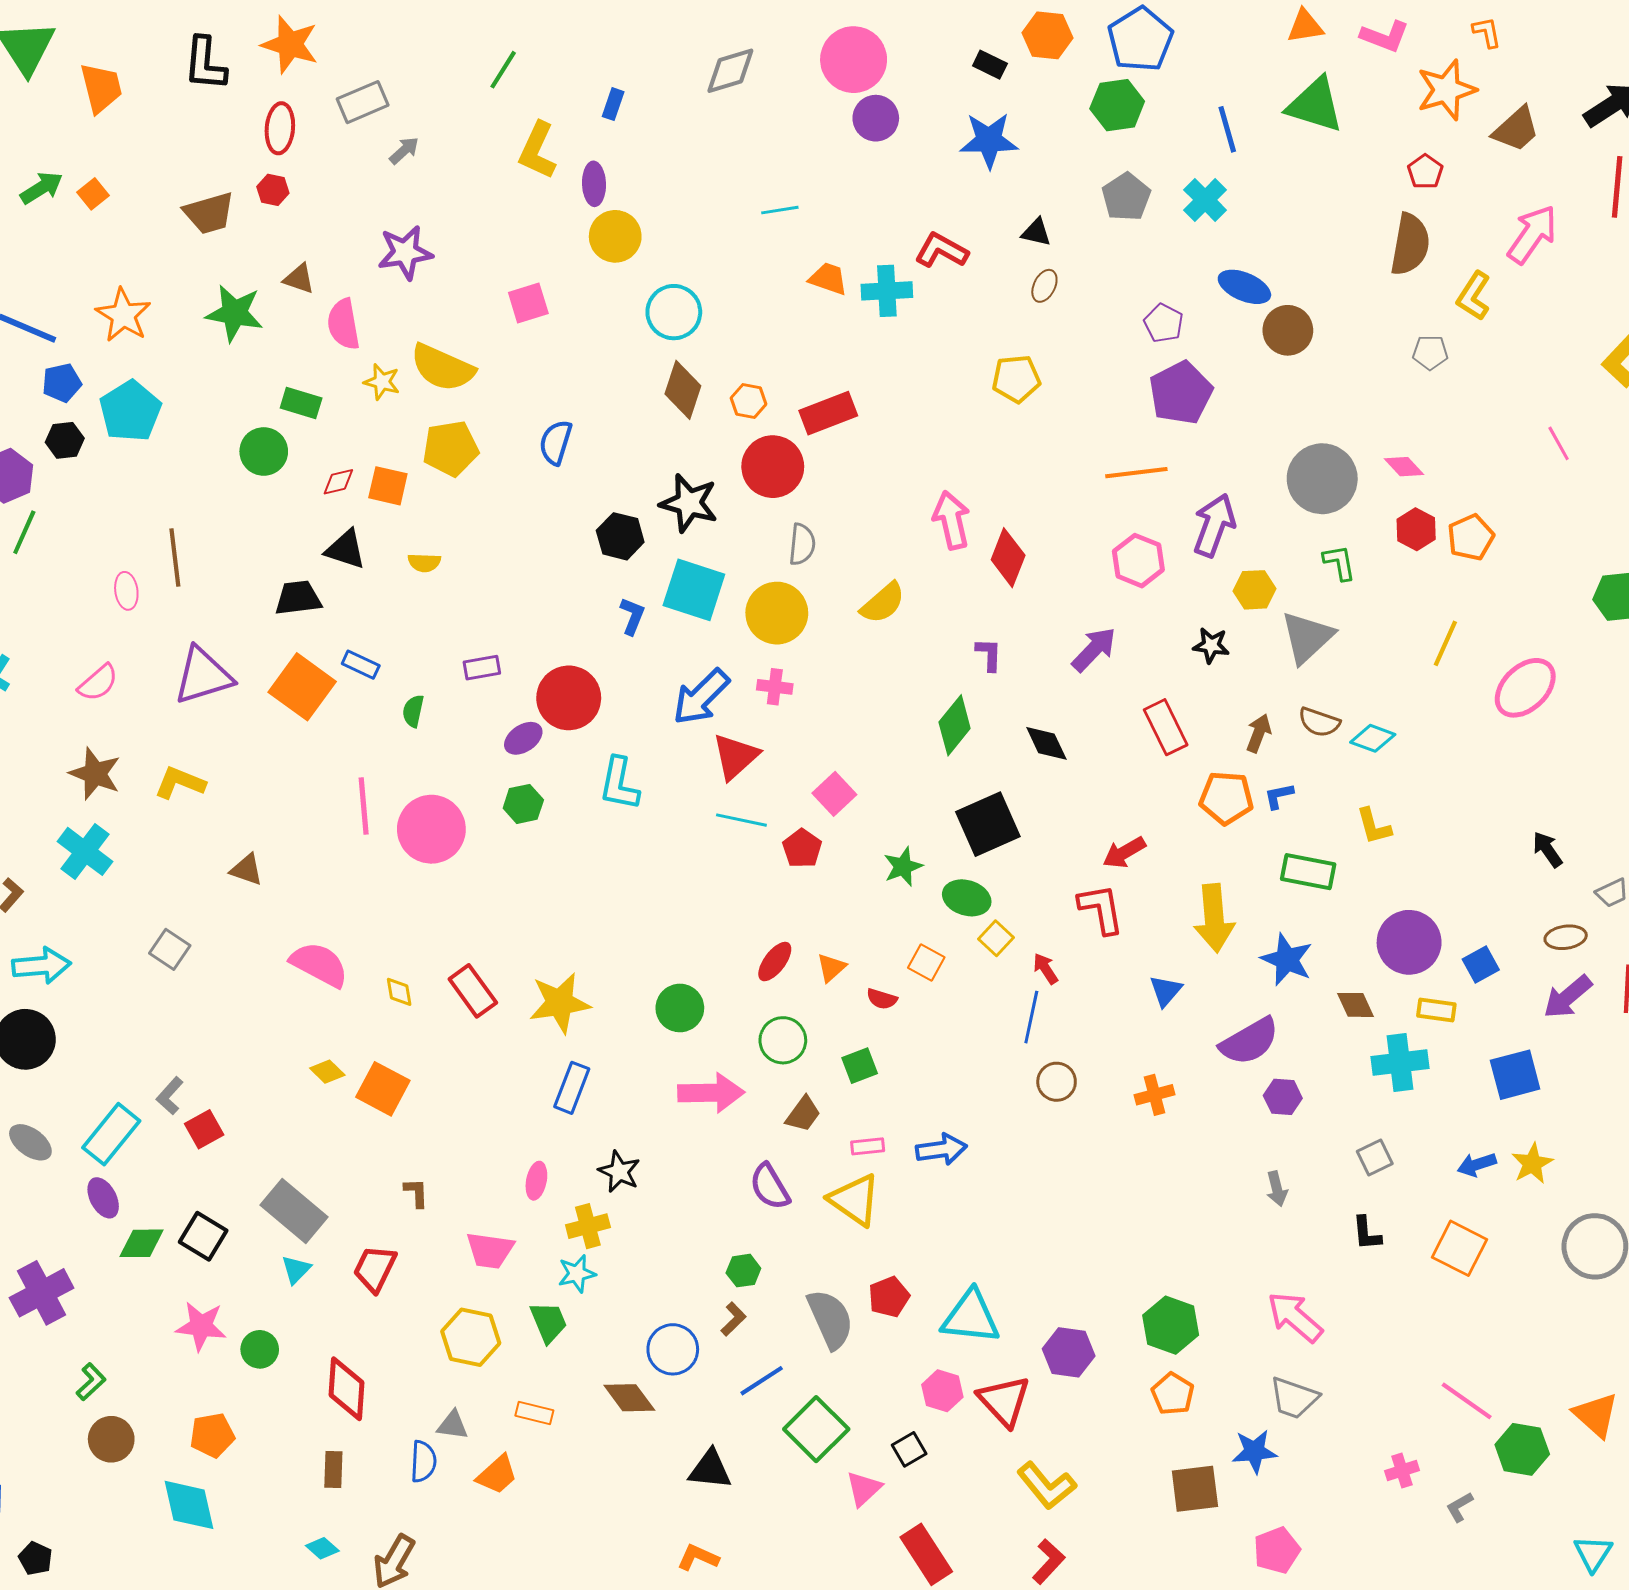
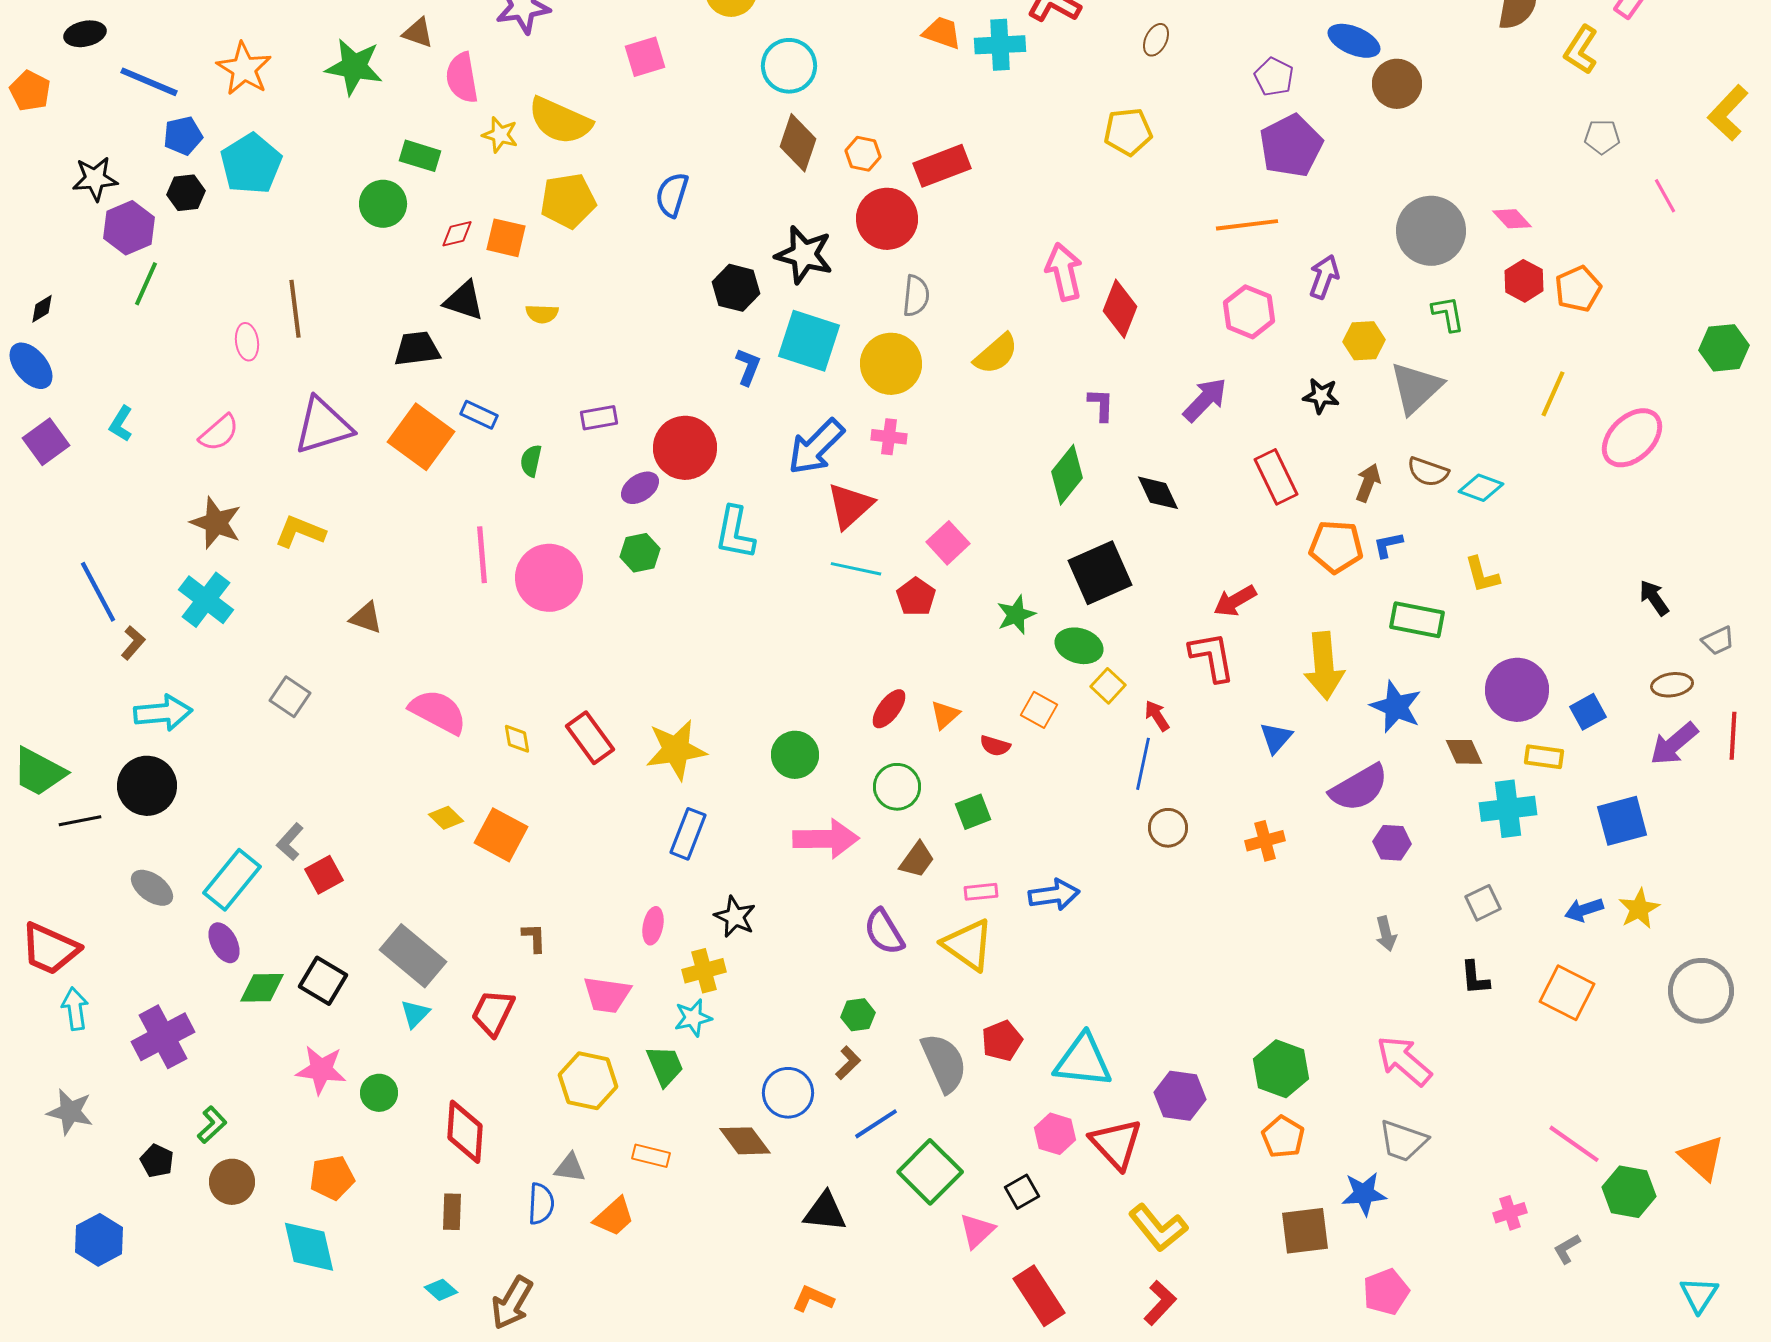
gray pentagon: (1430, 352) -> (1602, 137), moved
purple arrow: (1214, 525) -> (1324, 277), size x0.7
black pentagon: (35, 1558) -> (157, 1161), moved

